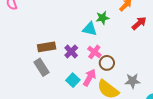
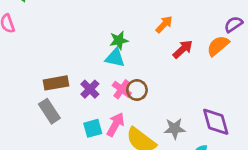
green star: (102, 18) -> (119, 40), moved
brown circle: (107, 63) -> (137, 90), moved
cyan square: (73, 80) -> (93, 128), turned 32

